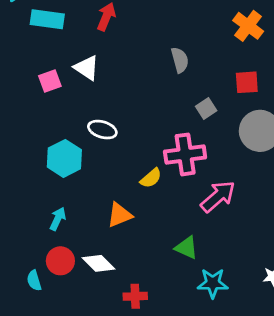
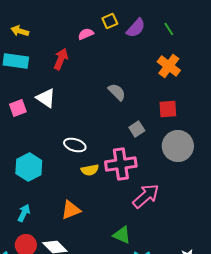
gray semicircle: (180, 60) -> (117, 92), turned -30
white ellipse: (102, 130) -> (75, 145), moved
yellow semicircle: (151, 178) -> (90, 170), moved, turned 30

